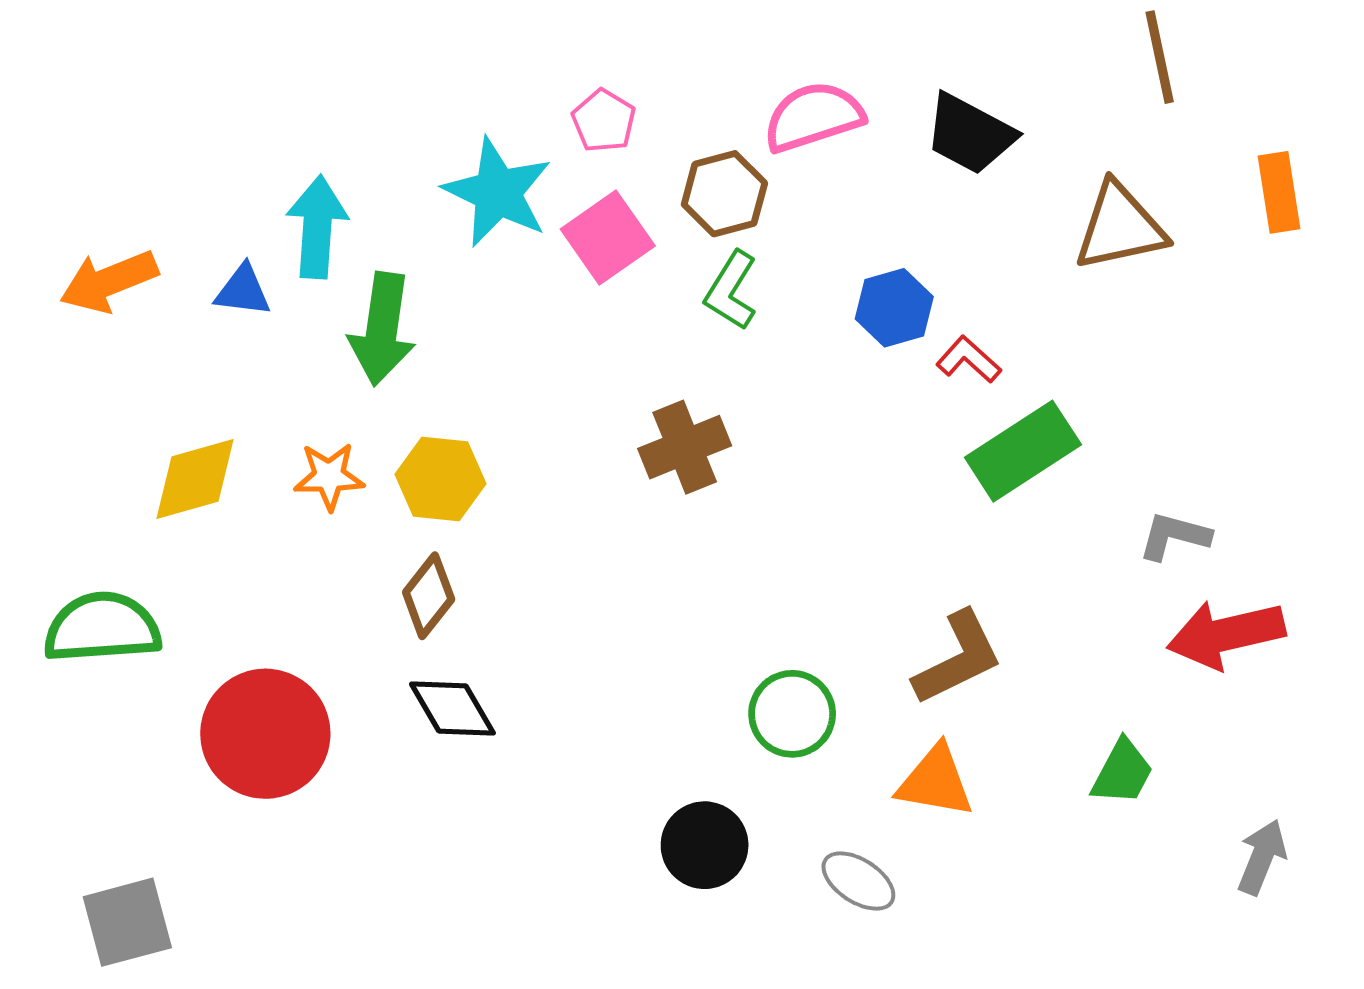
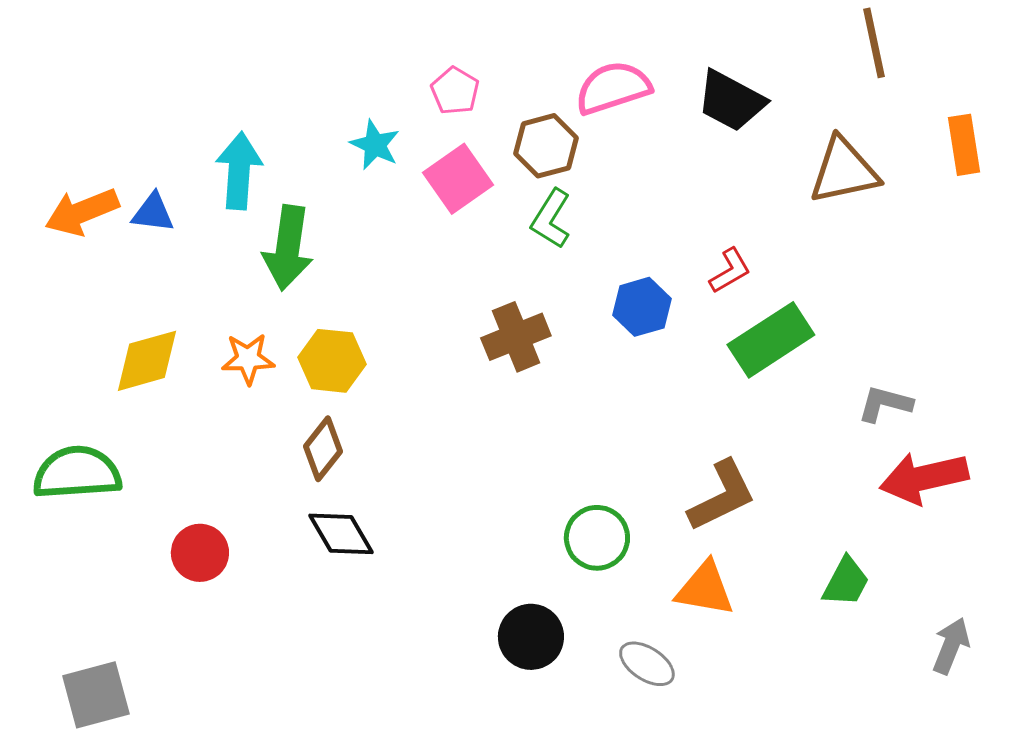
cyan star: (498, 192) -> (375, 145), size x0.6
blue triangle: (243, 291) -> (153, 213), moved
blue hexagon: (894, 308) -> (642, 307), moved
red L-shape: (969, 360) -> (730, 271), turned 108
red circle: (265, 734) -> (200, 553), size x0.6

